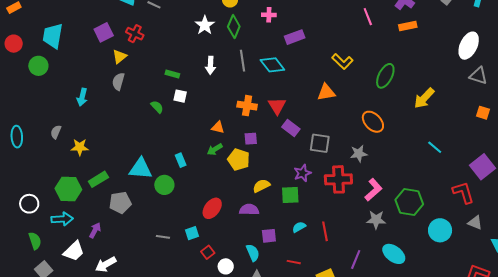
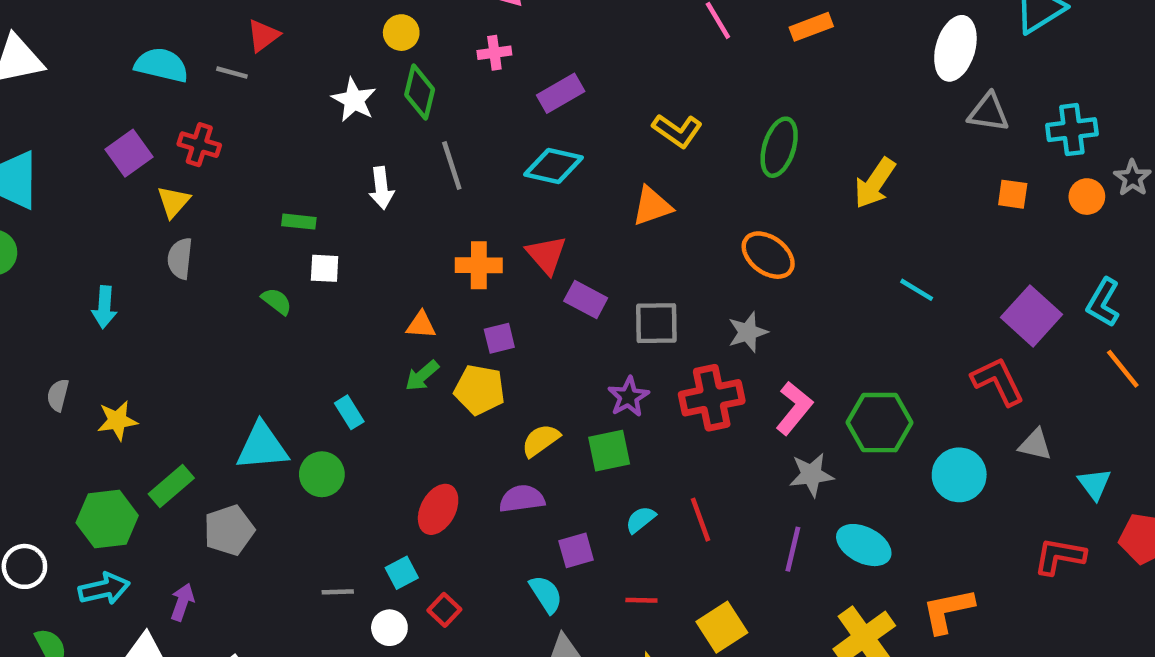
cyan diamond: (272, 65) -> (553, 166), moved, turned -30
purple line: (356, 260) -> (793, 549), moved
white circle: (226, 266) -> (389, 628), moved

